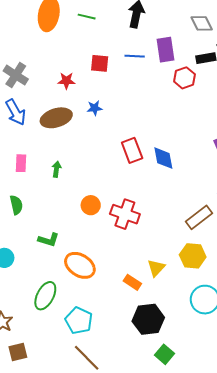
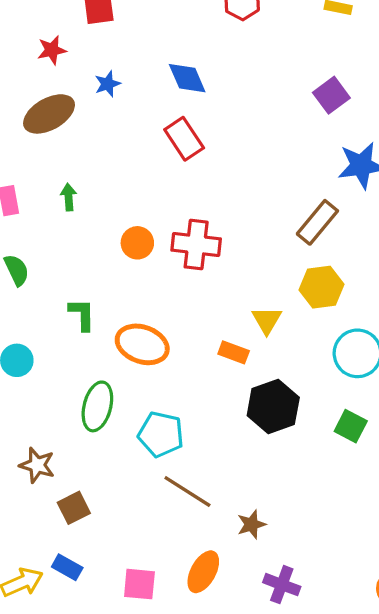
blue diamond: (163, 158) -> (187, 78), moved
green L-shape: (49, 240) -> (82, 314), turned -95
green square: (165, 354) -> (351, 426), moved

